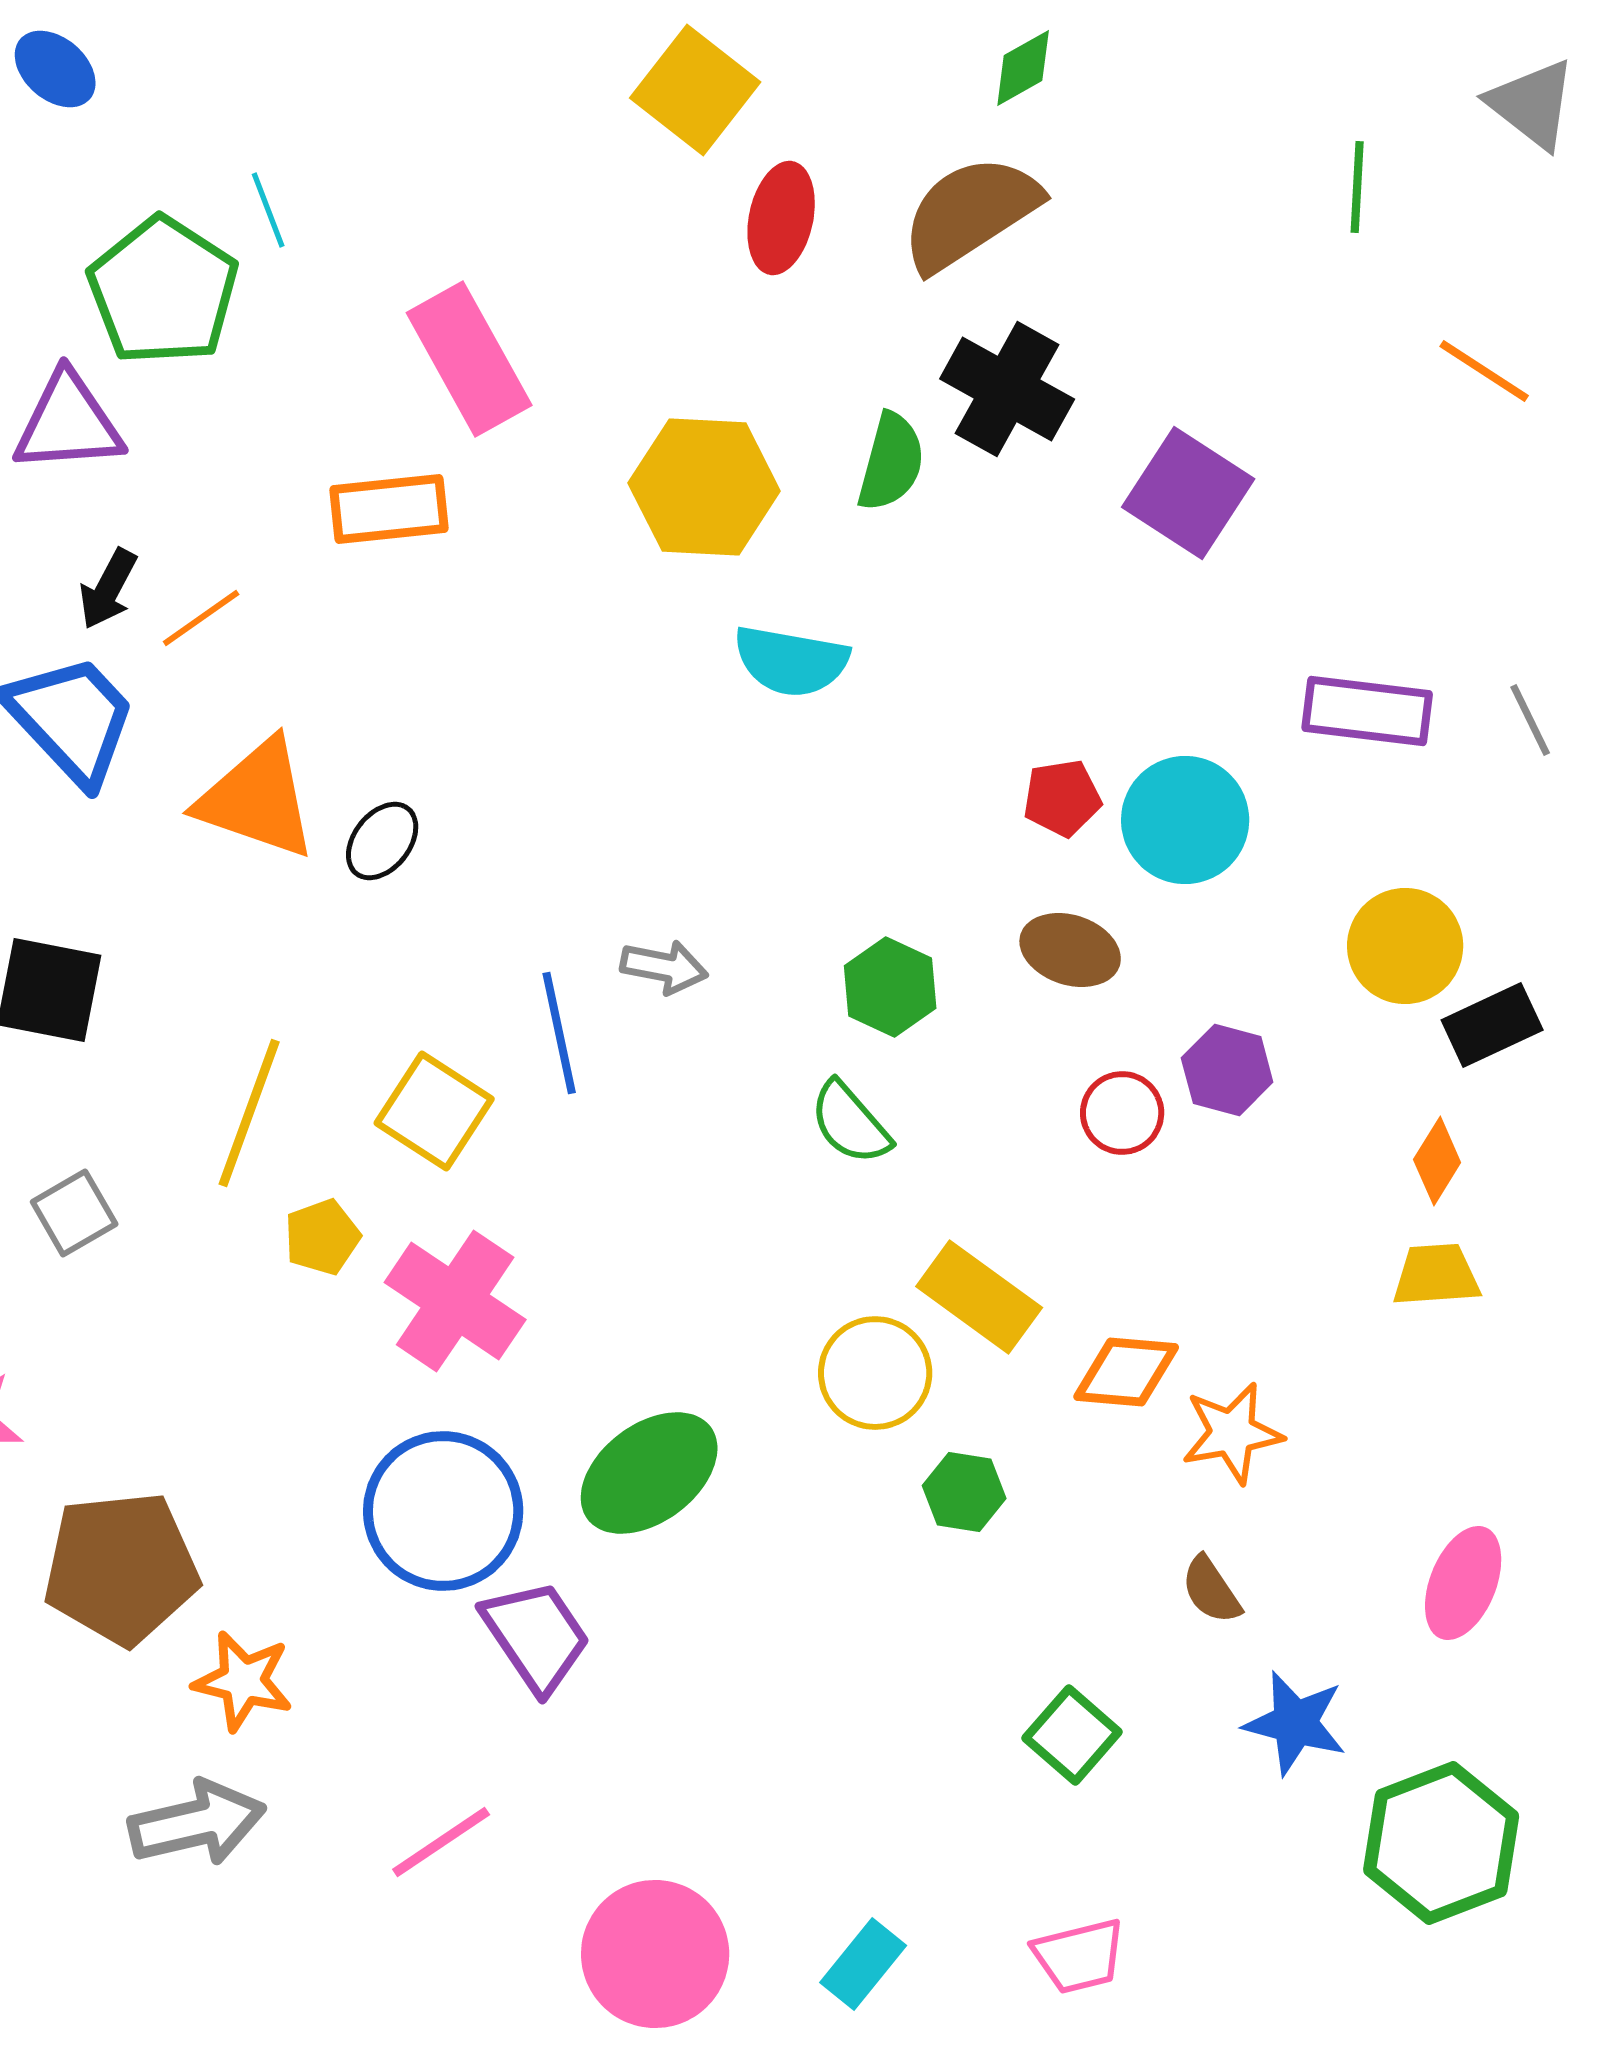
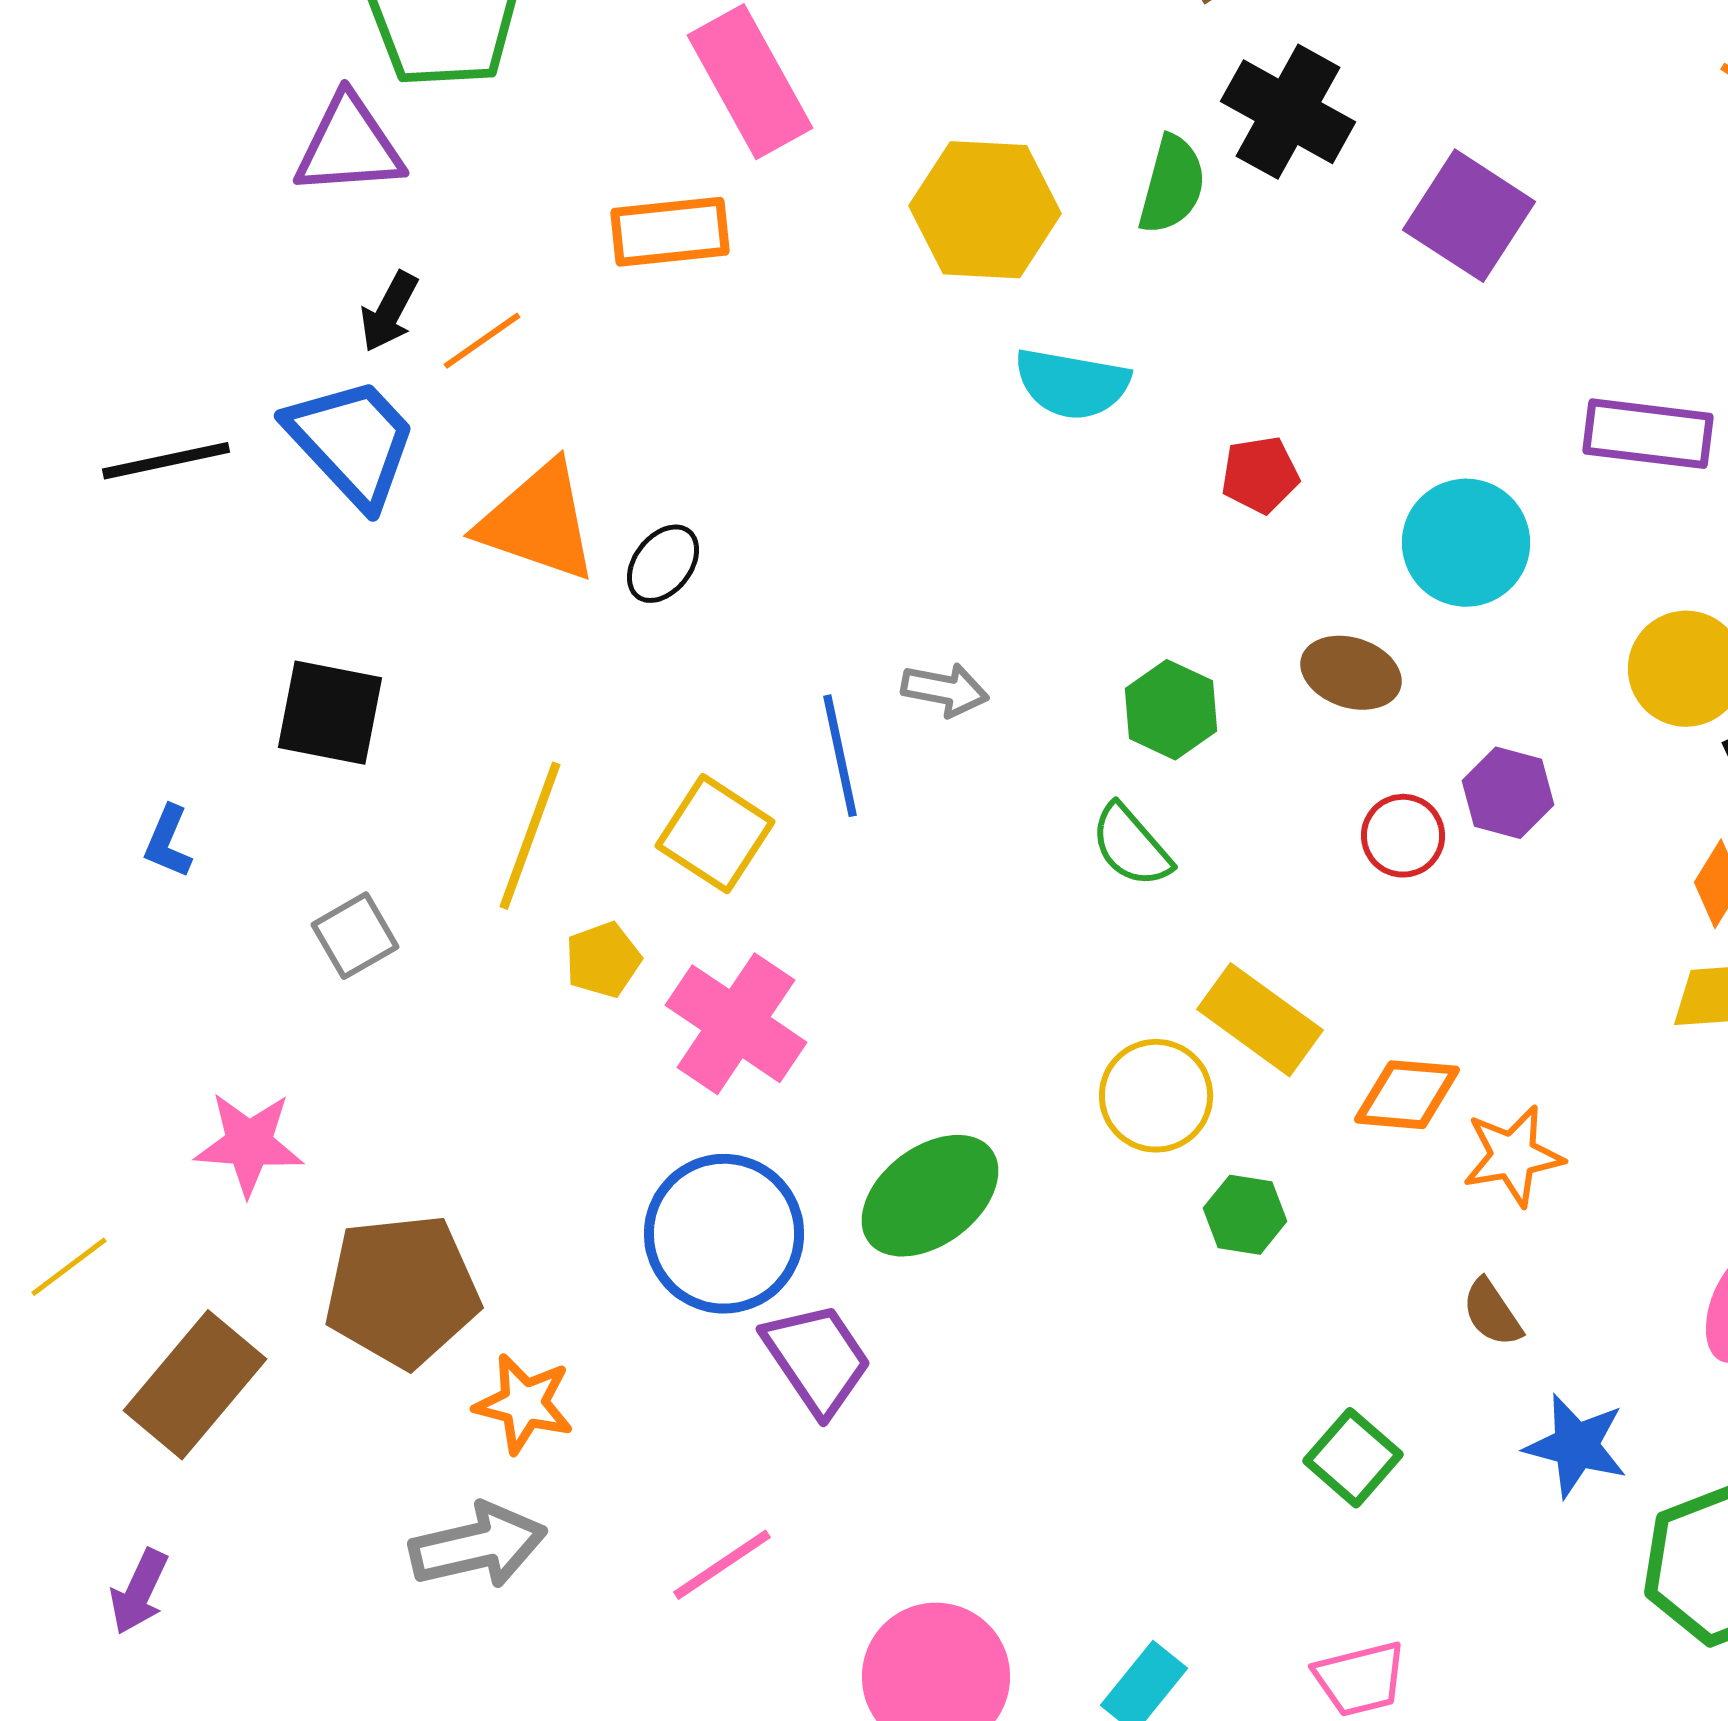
red pentagon: (1062, 798) -> (1260, 475), moved

